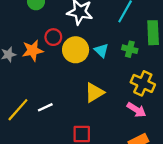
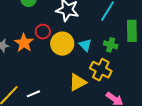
orange star: (33, 51) -> (24, 43), turned -30
yellow cross: (143, 83) -> (101, 70), moved

